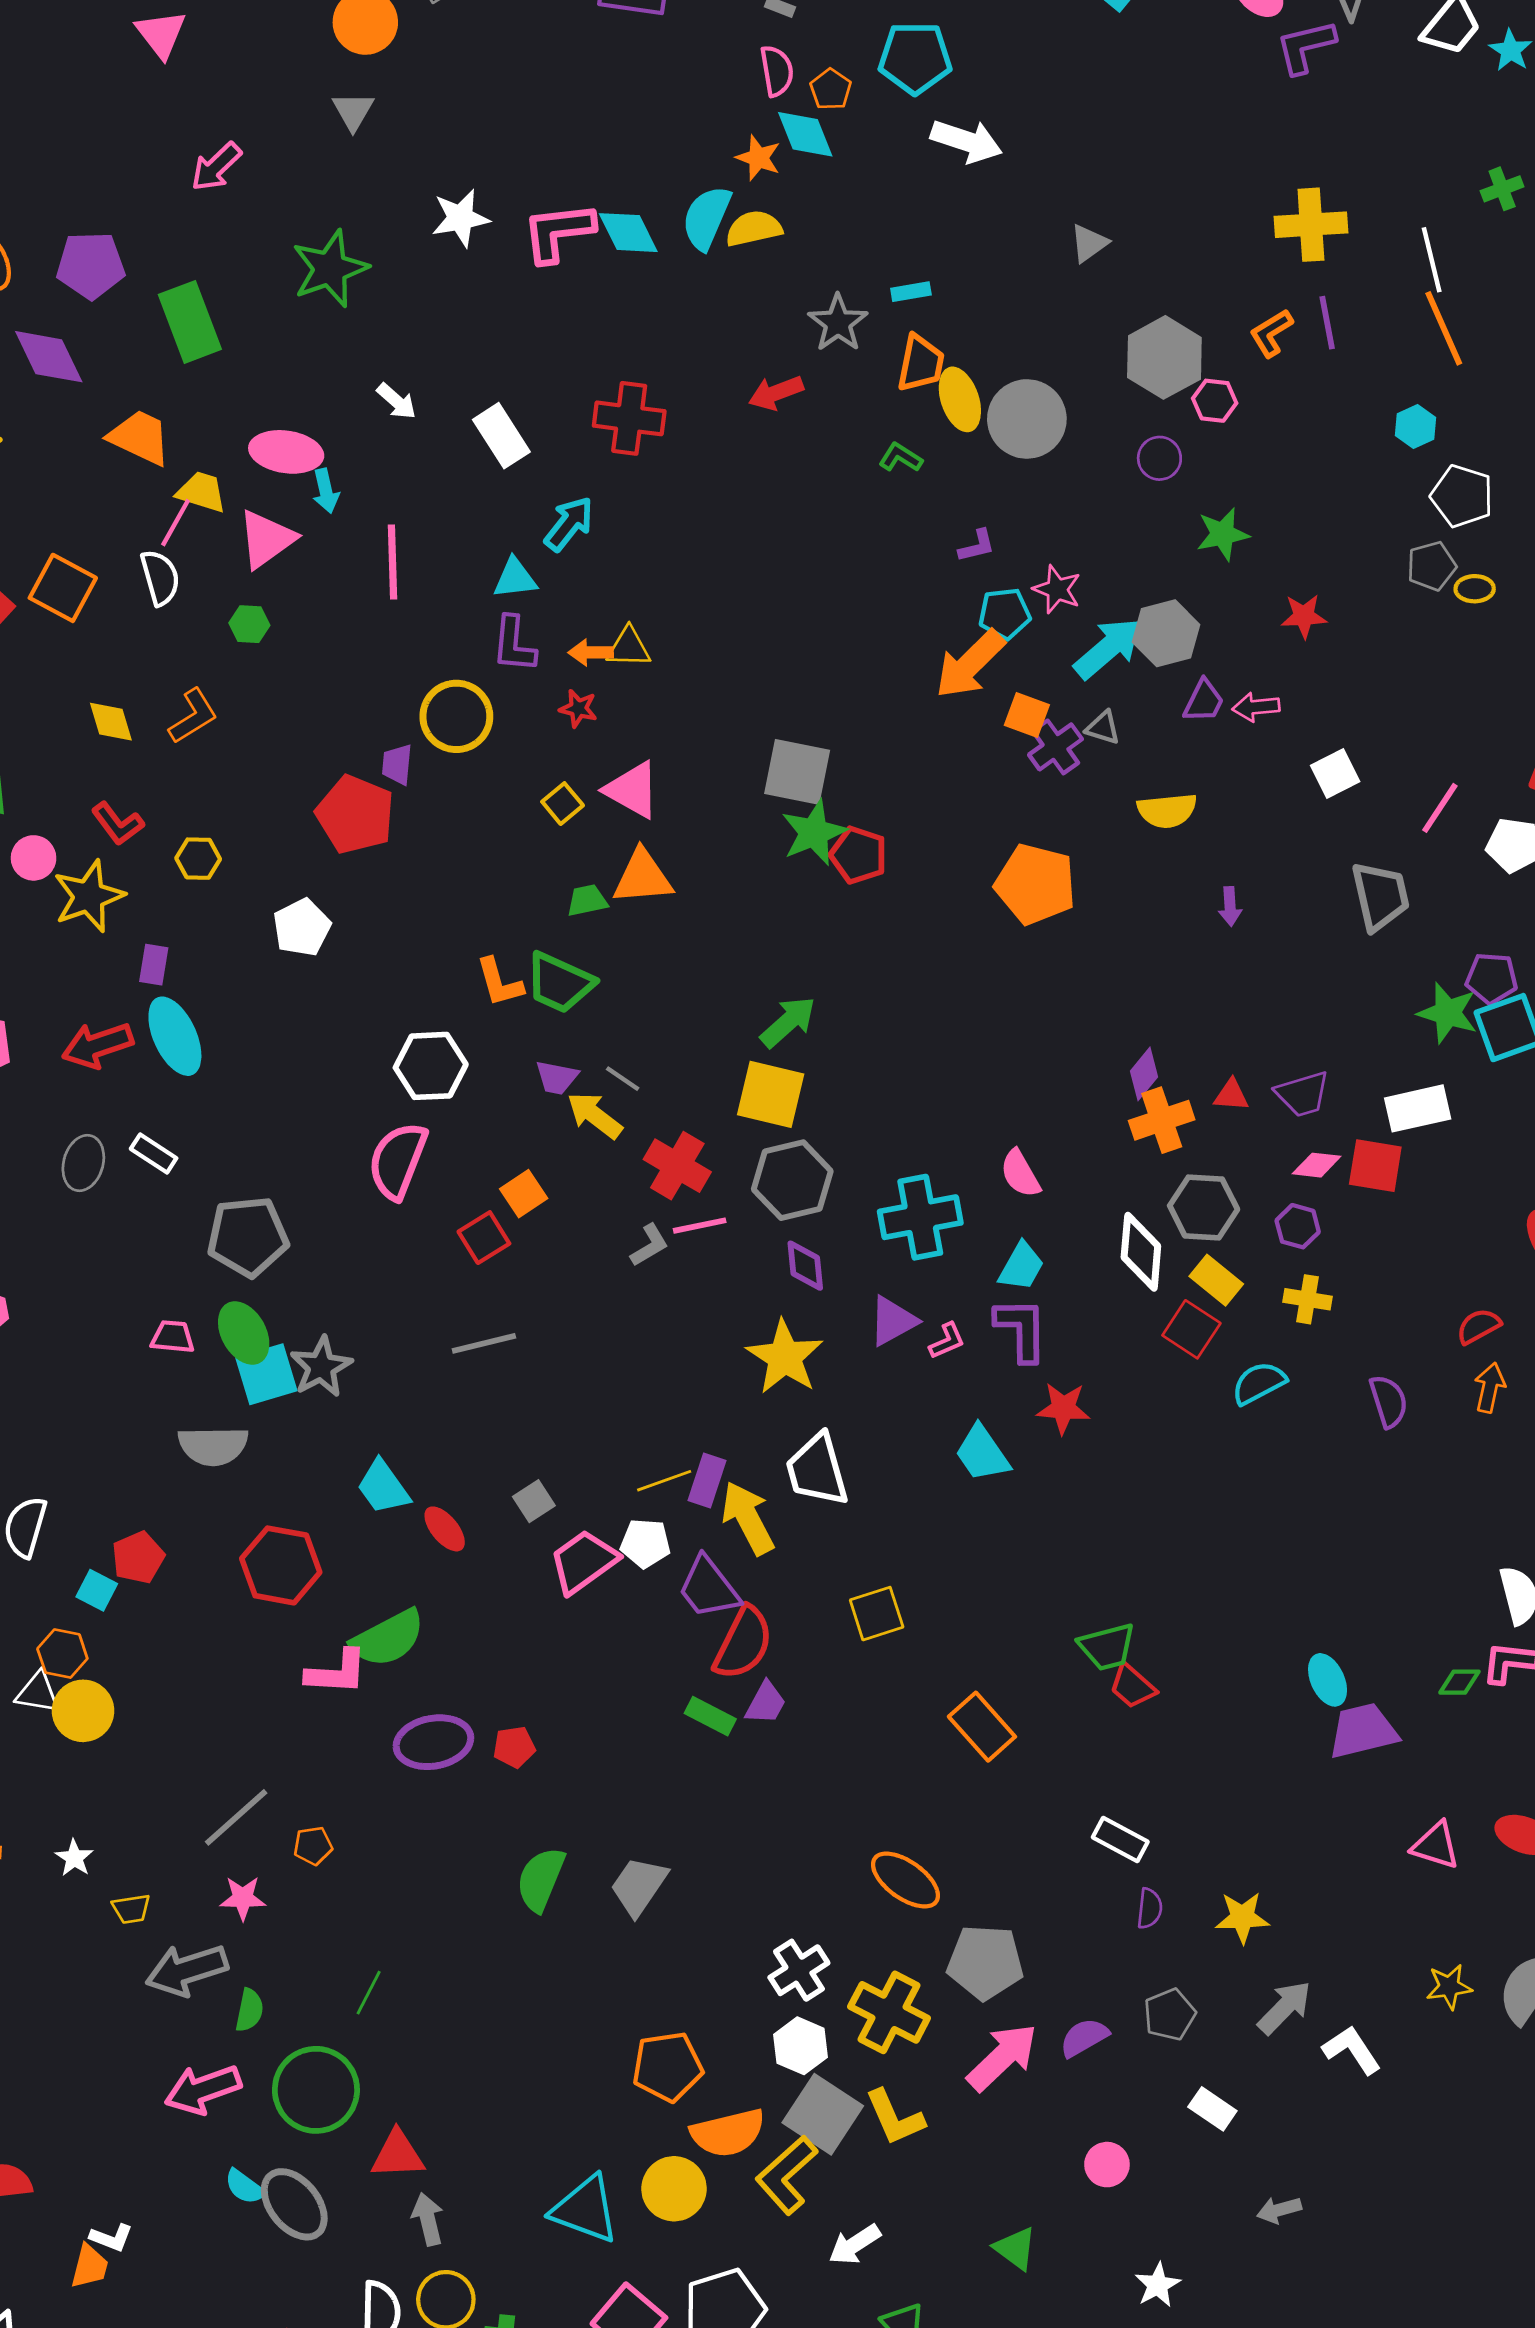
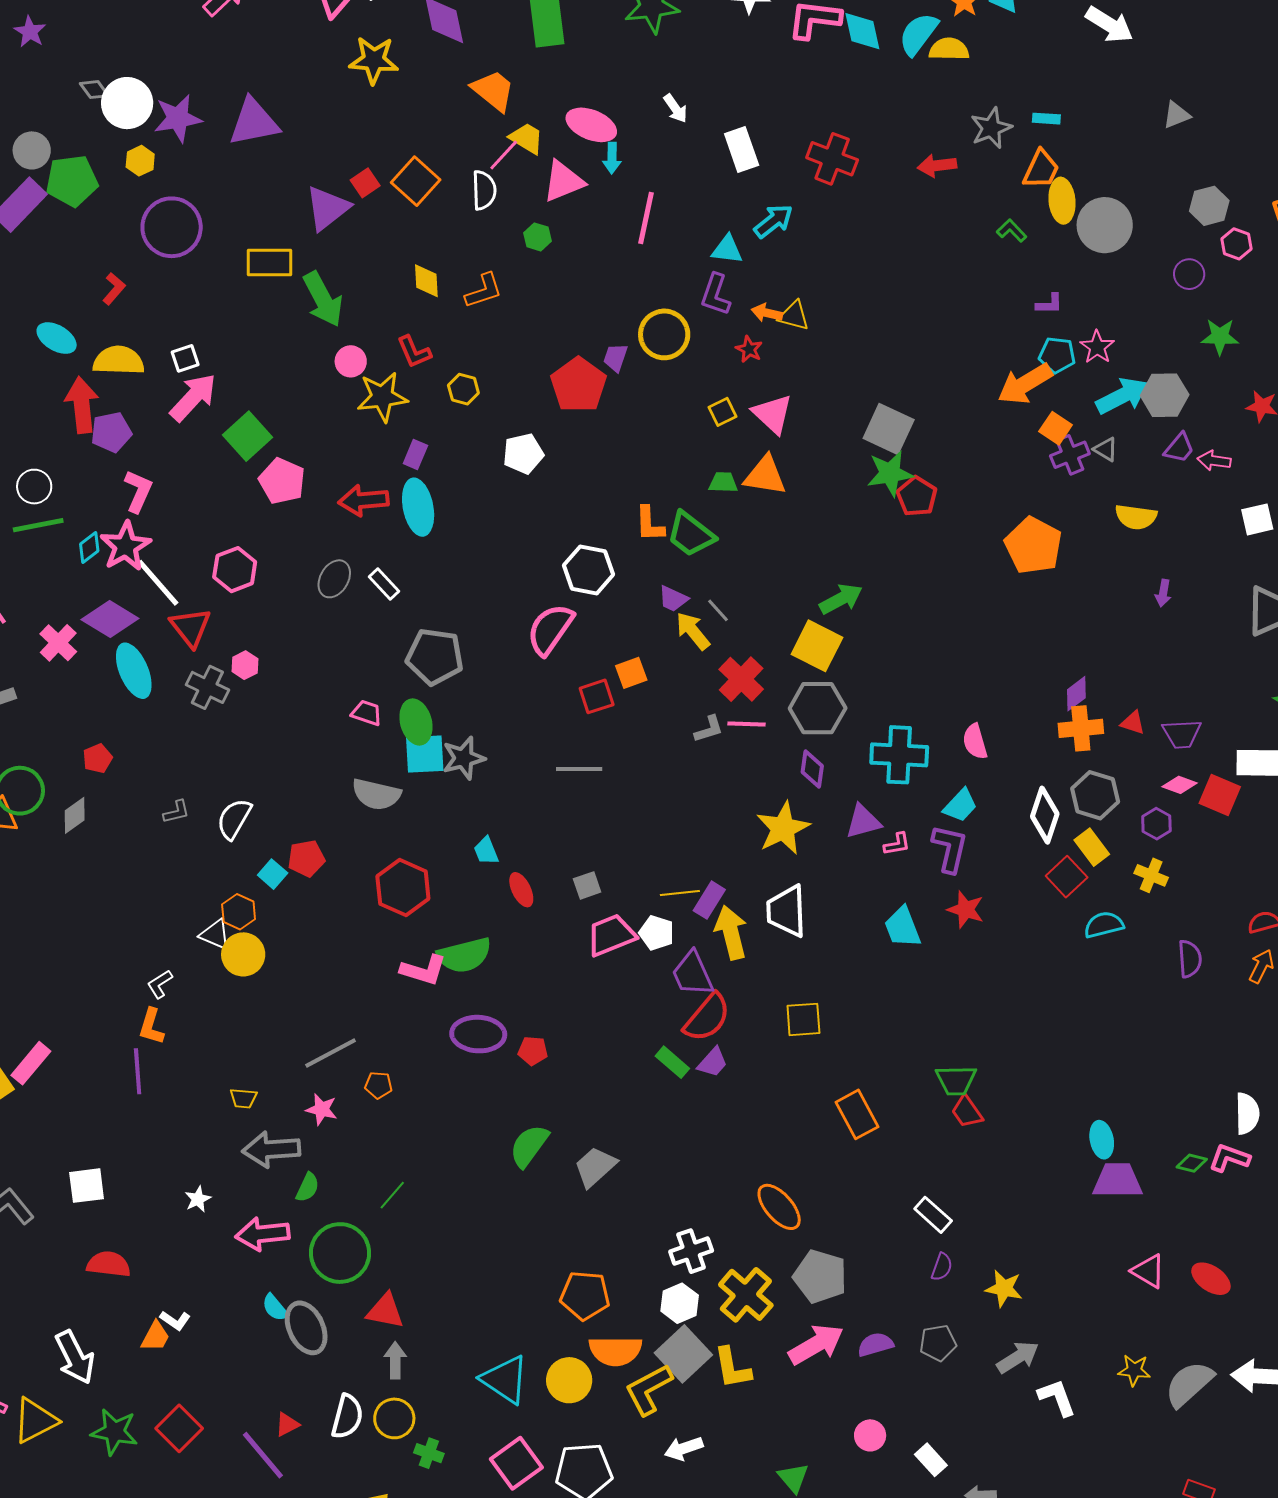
gray hexagon: (1164, 357) -> (1209, 206), size x0.7
cyan trapezoid: (383, 1487) -> (486, 851), size x0.7
white star: (74, 1858) -> (198, 1199), moved
white rectangle: (1212, 2109) -> (931, 1460), moved

